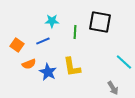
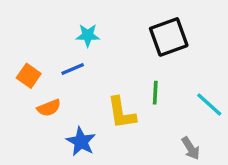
black square: (100, 22) -> (169, 37), turned -30
green line: (75, 32) -> (155, 93), moved
blue star: (48, 72) -> (81, 142), moved

